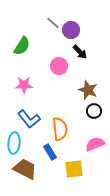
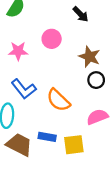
pink circle: (59, 66) -> (52, 39), moved
orange semicircle: (60, 129) -> (58, 100), turned 140
blue rectangle: (50, 152) -> (47, 137), moved, turned -49

